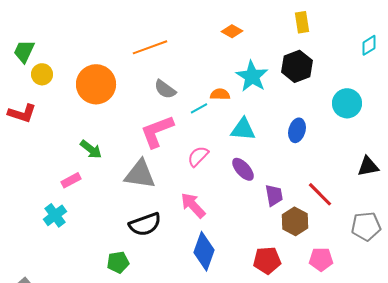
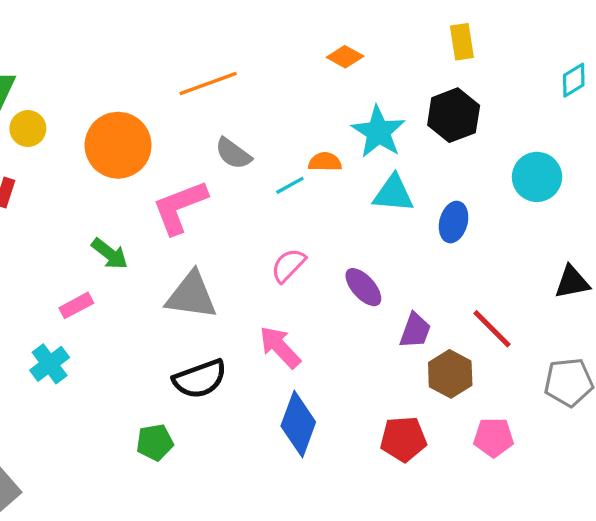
cyan triangle: (243, 129) -> (393, 194), moved
pink L-shape: (157, 131) -> (180, 207), moved
purple trapezoid: (274, 195) -> (415, 331), turned 30

